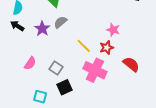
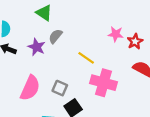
red star: (107, 48) -> (135, 41), moved
pink semicircle: (30, 63) -> (30, 88), size x1.6

